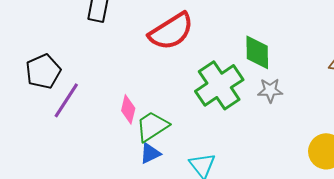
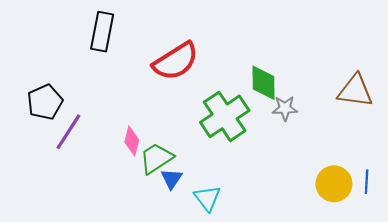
gray star: (270, 90) -> (285, 108), moved
blue triangle: (150, 153) -> (172, 179), moved, turned -30

